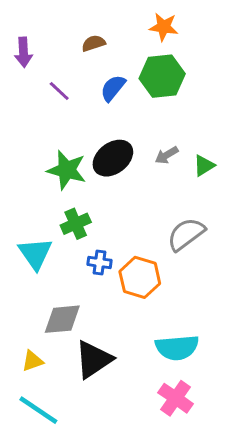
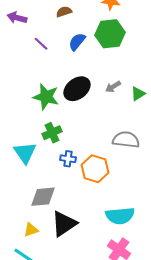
purple arrow: (23, 52) -> (17, 18), turned 108
gray semicircle: (186, 234) -> (126, 140), turned 44
yellow triangle: (32, 361) -> (31, 230), moved

